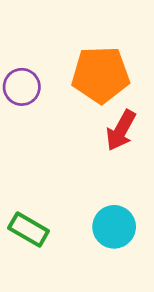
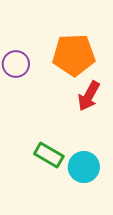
green rectangle: (29, 230) -> (49, 155), moved

